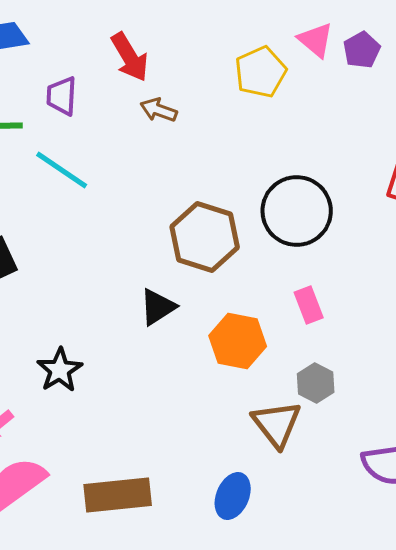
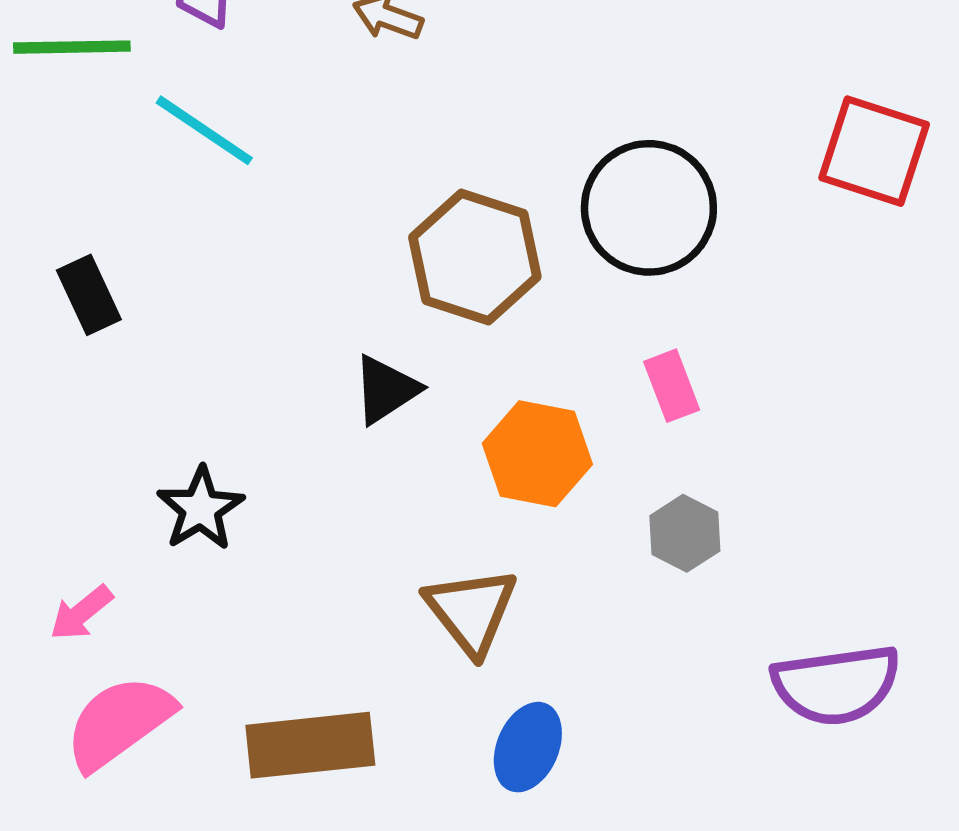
brown triangle: (277, 424) -> (471, 611), moved

